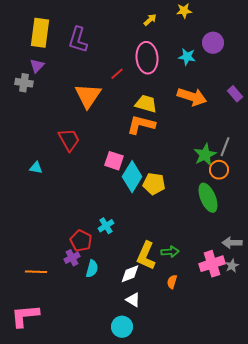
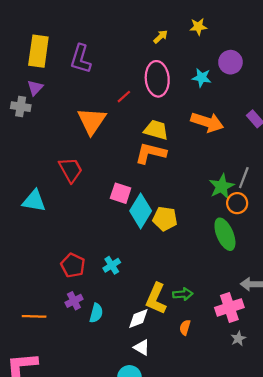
cyan triangle: (36, 168) -> (34, 201), size x1.6
red pentagon: (81, 241) -> (73, 265), moved
gray star: (232, 266) -> (238, 339), moved

